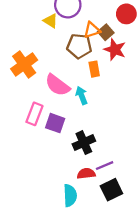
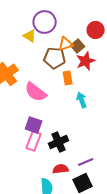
red star: (115, 50) -> (86, 61), turned 30
cyan arrow: (82, 95) -> (82, 100), moved
pink rectangle: (34, 114) -> (34, 141), moved
purple line: (105, 166) -> (86, 162), moved

